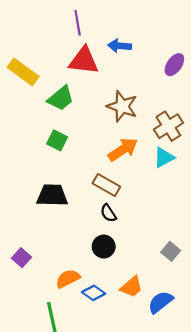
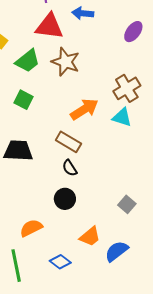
brown star: (122, 106) -> (66, 62), moved
cyan triangle: (164, 157) -> (122, 117), turned 45
blue diamond: (94, 293) -> (60, 262), moved

